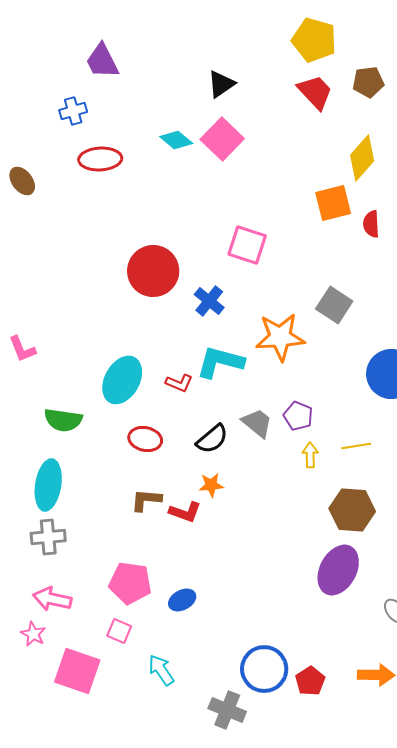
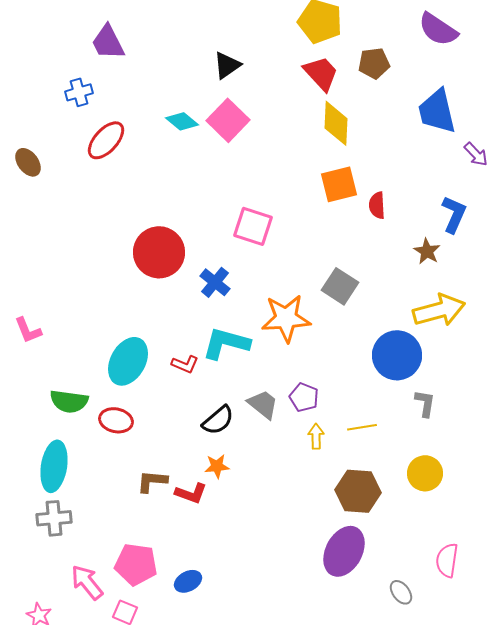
yellow diamond: (362, 158) -> (336, 123), moved, turned -39
red ellipse: (100, 159) -> (106, 140), turned -45
red ellipse: (145, 439) -> (116, 420), moved
pink arrow: (52, 599) -> (87, 582), moved, turned 39

